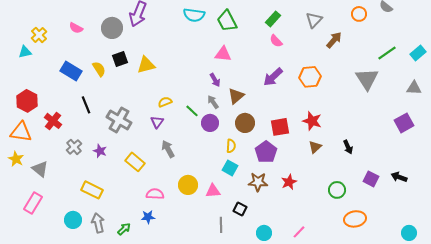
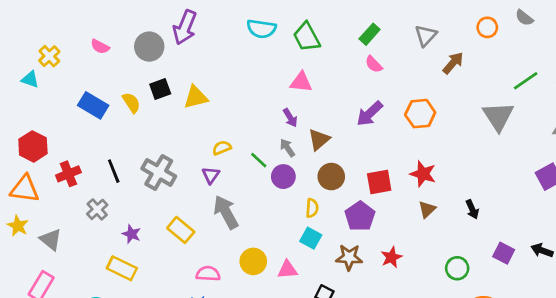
cyan triangle: (25, 52) -> (30, 79), turned 32
black line: (86, 105) -> (114, 171), moved
red cross: (53, 121) -> (68, 174), turned 30
gray arrow: (168, 149) -> (226, 212), size x1.4
purple star: (100, 151) -> (131, 234), moved

